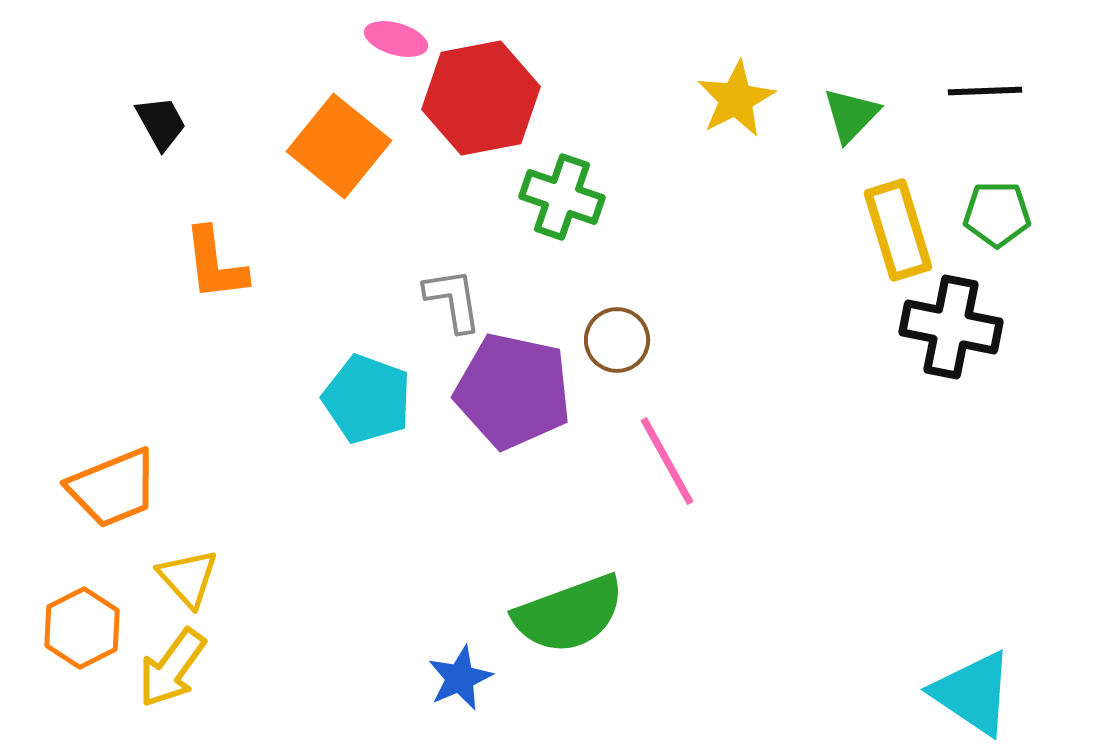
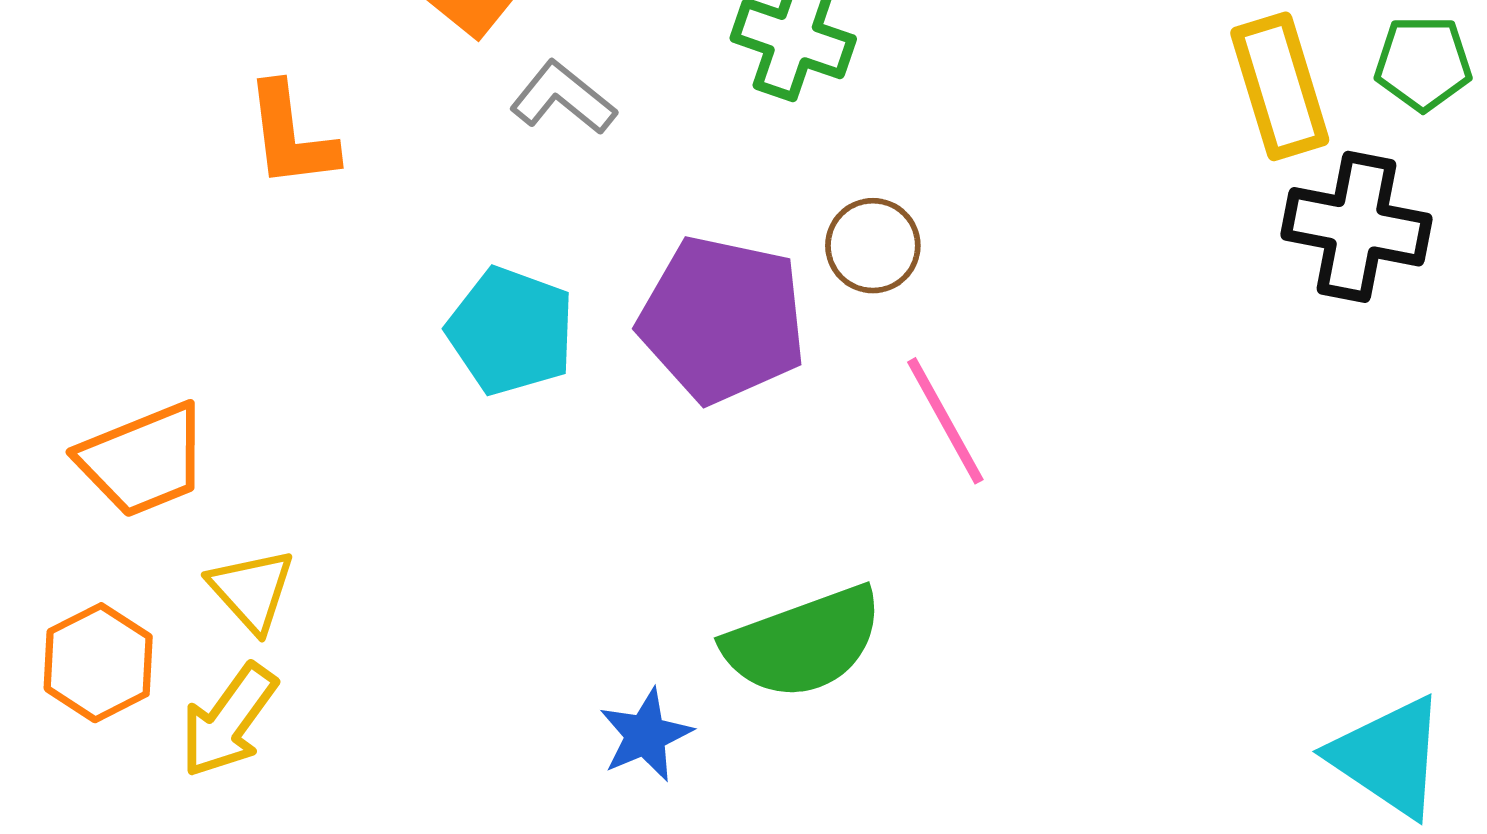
gray L-shape: (453, 300) -> (563, 98), moved, turned -42

